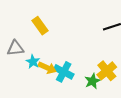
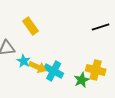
yellow cross: (107, 71) -> (96, 70), turned -36

